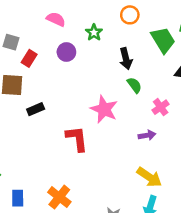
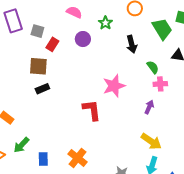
green semicircle: (134, 85) -> (153, 67), moved
pink cross: (161, 107) -> (160, 84), turned 32
black rectangle: (36, 109) -> (42, 89), moved
pink star: (104, 109) -> (114, 86), turned 30
purple arrow: (147, 135) -> (149, 107), turned -56

